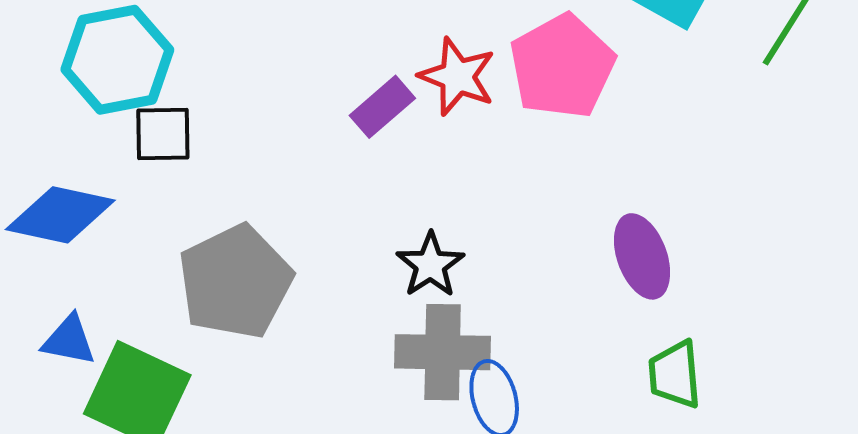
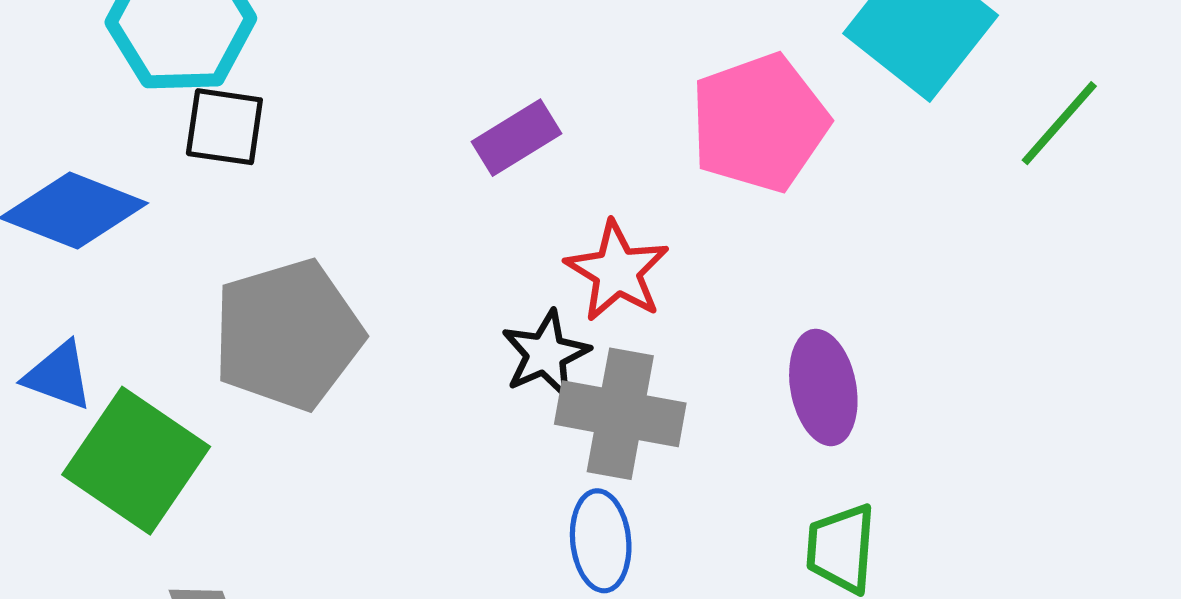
red star: (457, 77) -> (617, 271), moved
gray cross: (443, 352) -> (620, 414), moved

